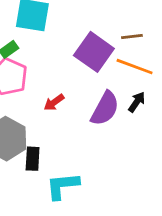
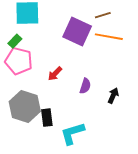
black arrow: (137, 102) -> (113, 95), moved
purple semicircle: (105, 108) -> (85, 86), moved, size x0.6

